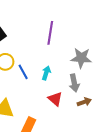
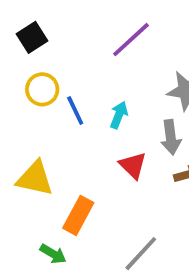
purple line: (50, 33) -> (131, 40), turned 35

